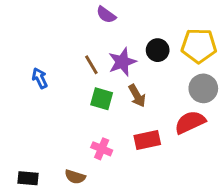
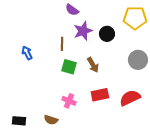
yellow pentagon: (199, 46) -> (135, 18), moved
purple star: (122, 62) -> (83, 31), moved
brown line: (91, 65) -> (62, 44), turned 32
red semicircle: (190, 122) -> (130, 98), moved

